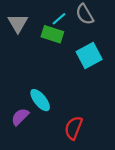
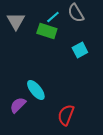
cyan square: (89, 56) -> (80, 50), size x0.7

